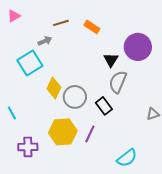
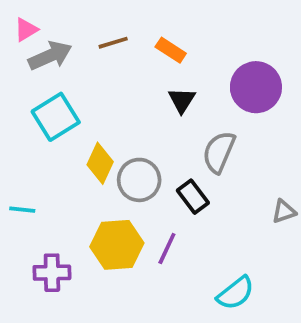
gray arrow: (45, 41) -> (50, 56), moved, size x1.6
black triangle: (111, 60) -> (182, 100), moved
cyan line: (12, 113) -> (22, 210), turned -56

